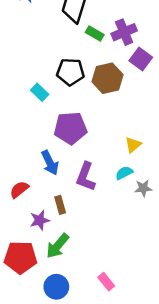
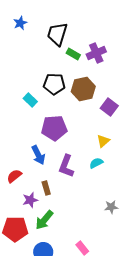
purple square: (141, 59) -> (109, 107), moved
gray star: (143, 188) -> (111, 207), moved

